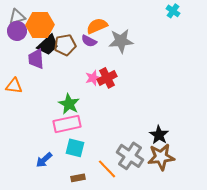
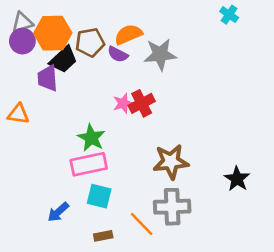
brown pentagon: (65, 45) -> (90, 42), moved
black star: (159, 135) -> (237, 179), moved
gray cross: (130, 156) -> (172, 207), turned -36
brown star: (161, 157) -> (171, 162), moved

